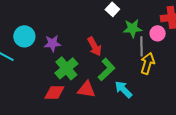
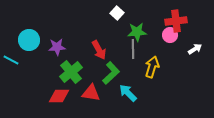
pink circle: (158, 33) -> (170, 35), moved
gray line: (142, 46) -> (133, 49), moved

